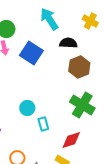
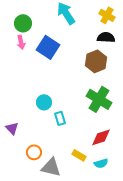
black semicircle: (68, 43) -> (106, 37), moved
red diamond: (71, 140) -> (101, 137), moved

